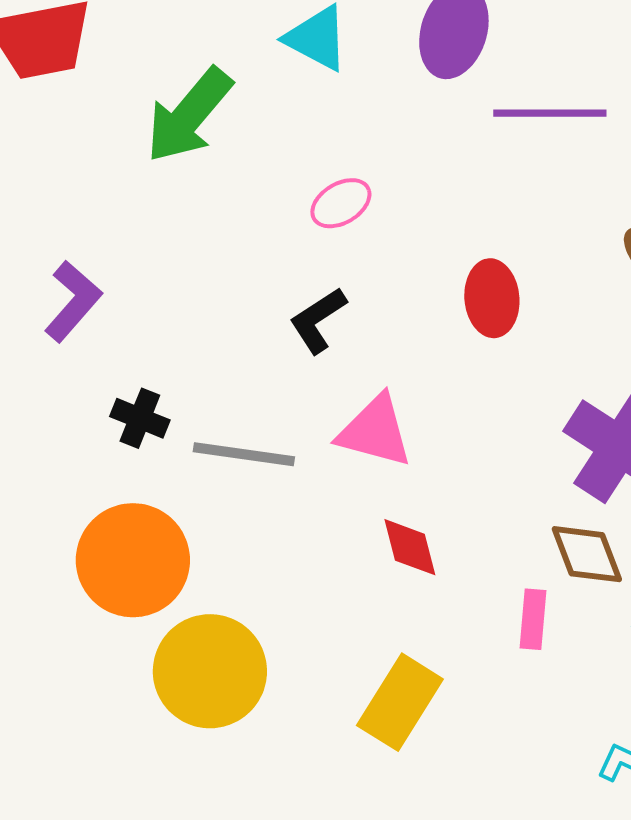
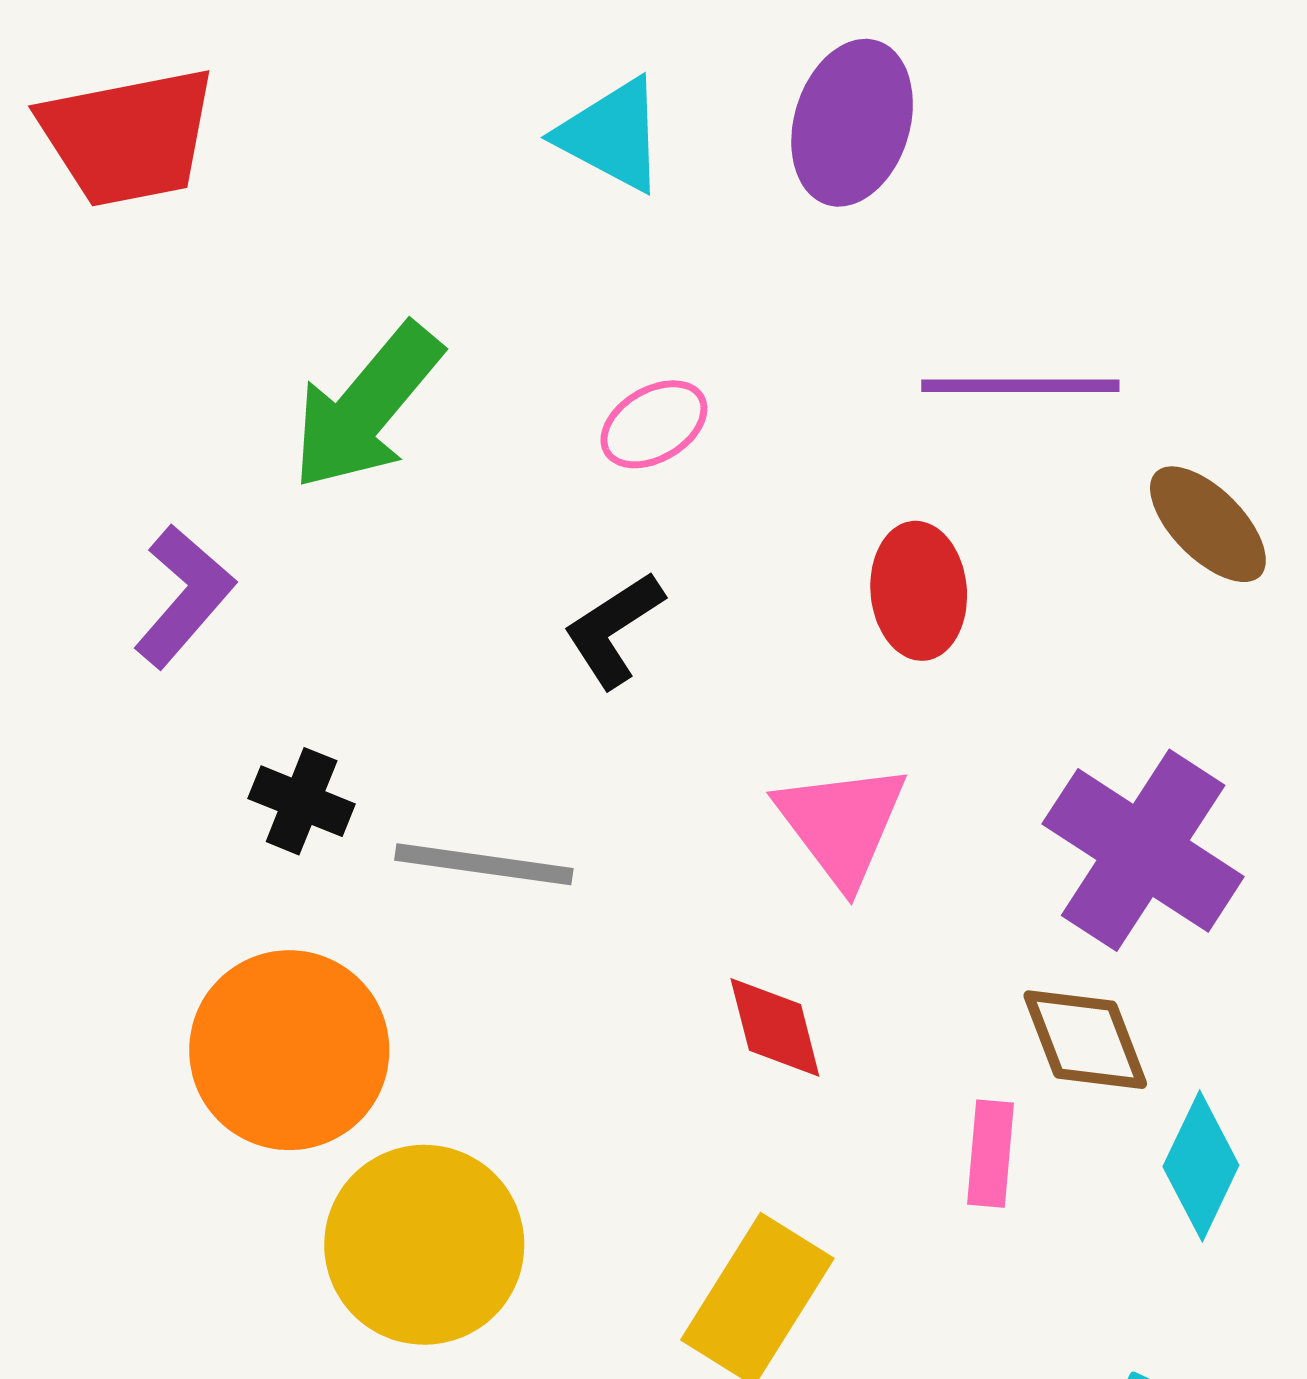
purple line: (550, 113) -> (1020, 386), moved
green arrow: (189, 115) -> (366, 407), moved
pink triangle: (375, 431) -> (842, 824), moved, turned 38

